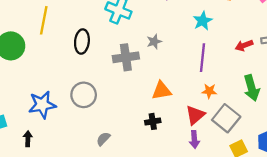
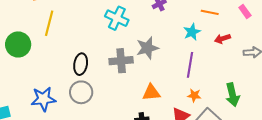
black ellipse: (82, 41) -> (81, 64), moved
gray star: (154, 42) -> (147, 48), size x1.6
red arrow: (244, 45) -> (222, 39), moved

